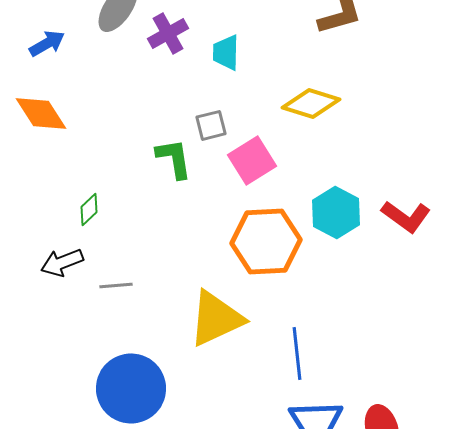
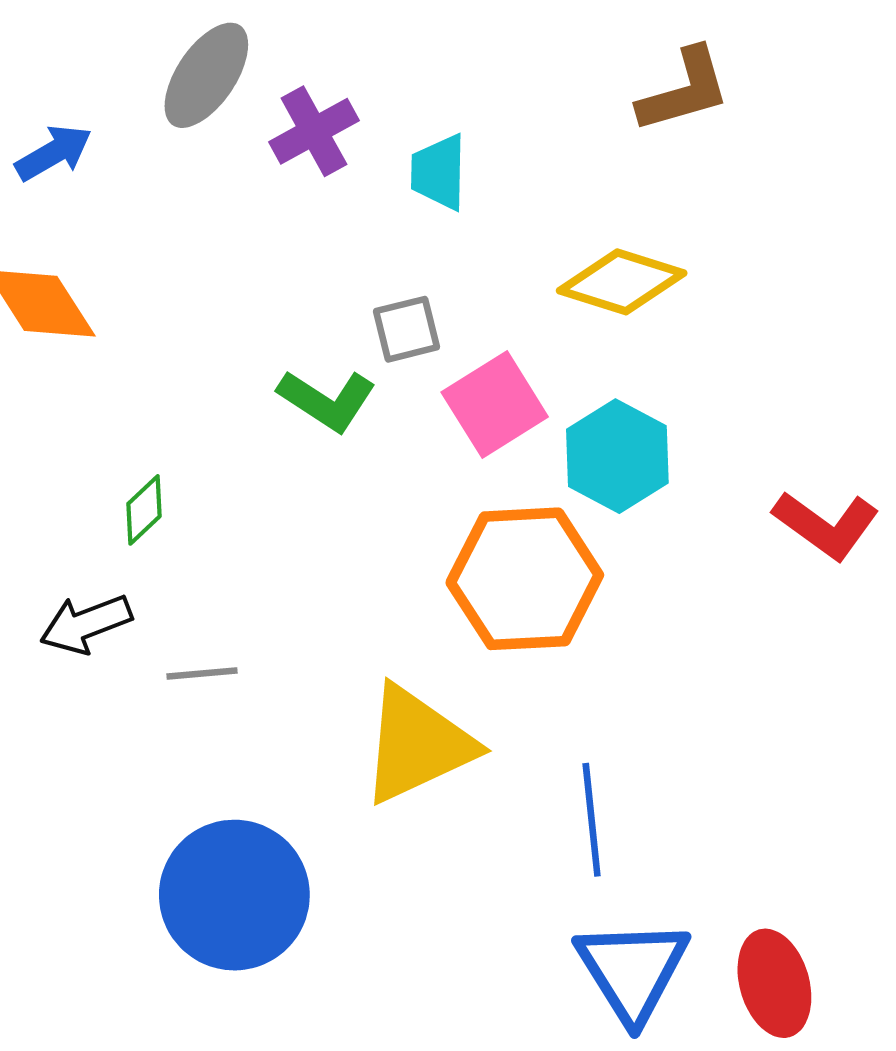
green L-shape: (174, 158) -> (327, 400), turned 132
cyan hexagon: (336, 212) -> (617, 456), moved

